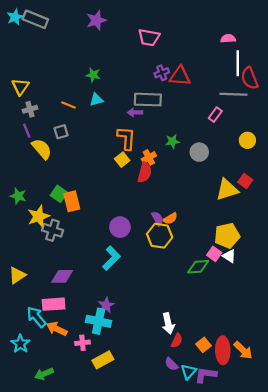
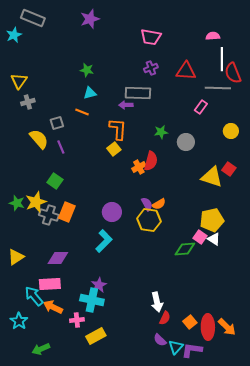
cyan star: (15, 17) -> (14, 35), moved
pink trapezoid: (149, 37) -> (151, 37), moved
red triangle: (180, 76) -> (186, 71), moved
orange line: (69, 105) -> (82, 112), moved
purple line: (27, 131) -> (61, 147), moved
orange cross: (149, 157) -> (139, 167), moved
red semicircle: (145, 172) -> (151, 161), moved
yellow triangle: (227, 190) -> (212, 177), turned 35
green star: (18, 196) -> (17, 203), moved
orange rectangle: (72, 201) -> (67, 212), moved, turned 36

